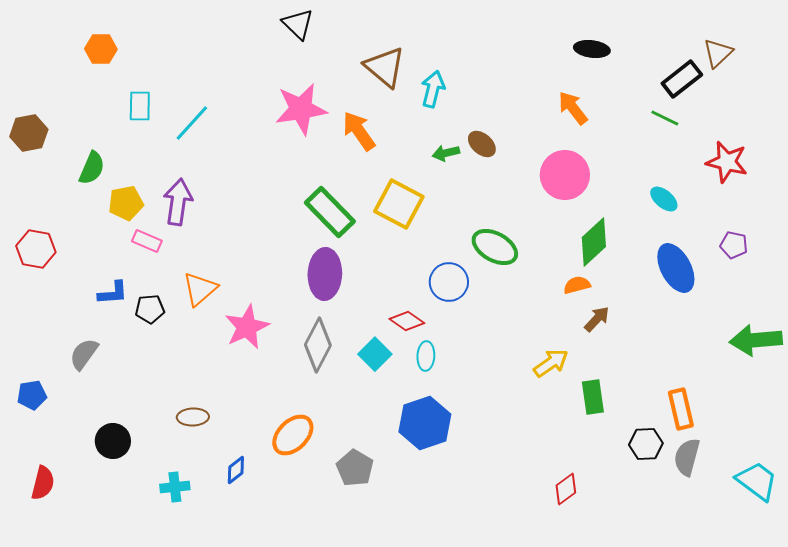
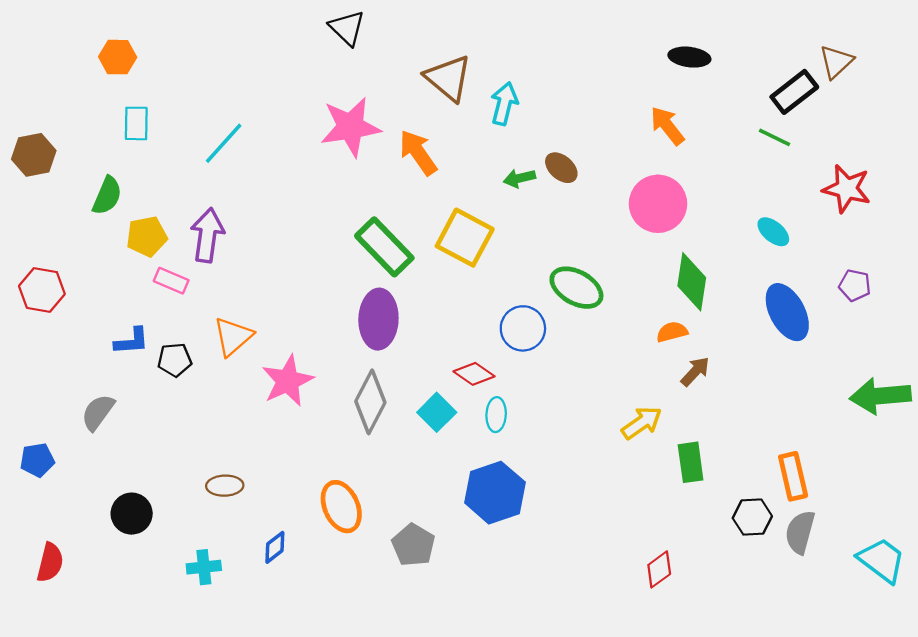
cyan rectangle: (140, 106) -> (136, 123), moved
green diamond: (594, 242) -> (692, 282), turned -39
orange ellipse: (293, 435) -> (341, 507), turned -69

